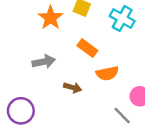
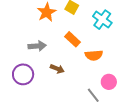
orange semicircle: (107, 73) -> (94, 55), moved
purple circle: (21, 111) -> (23, 74), moved

